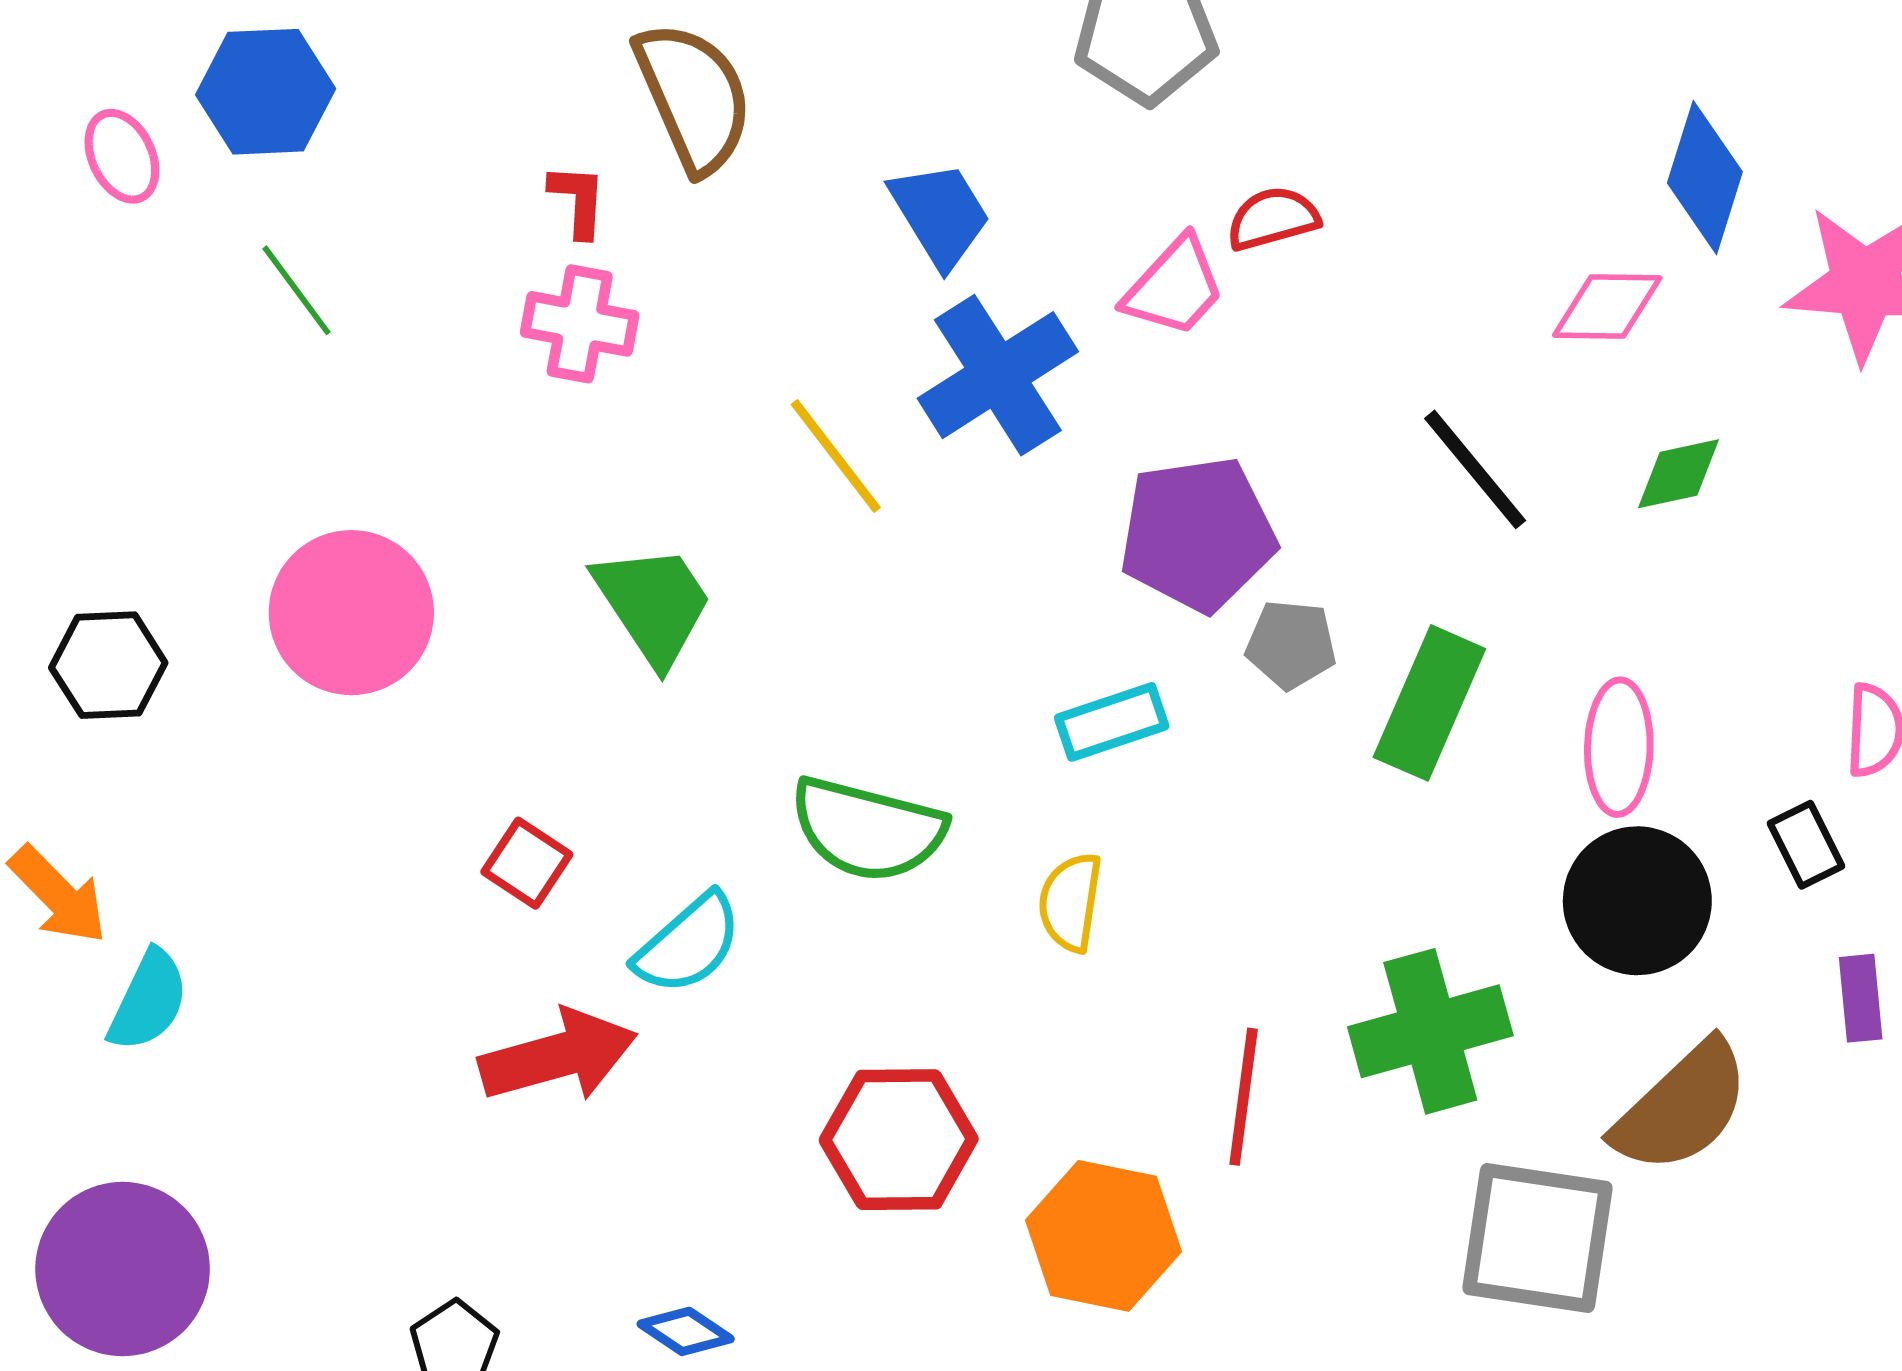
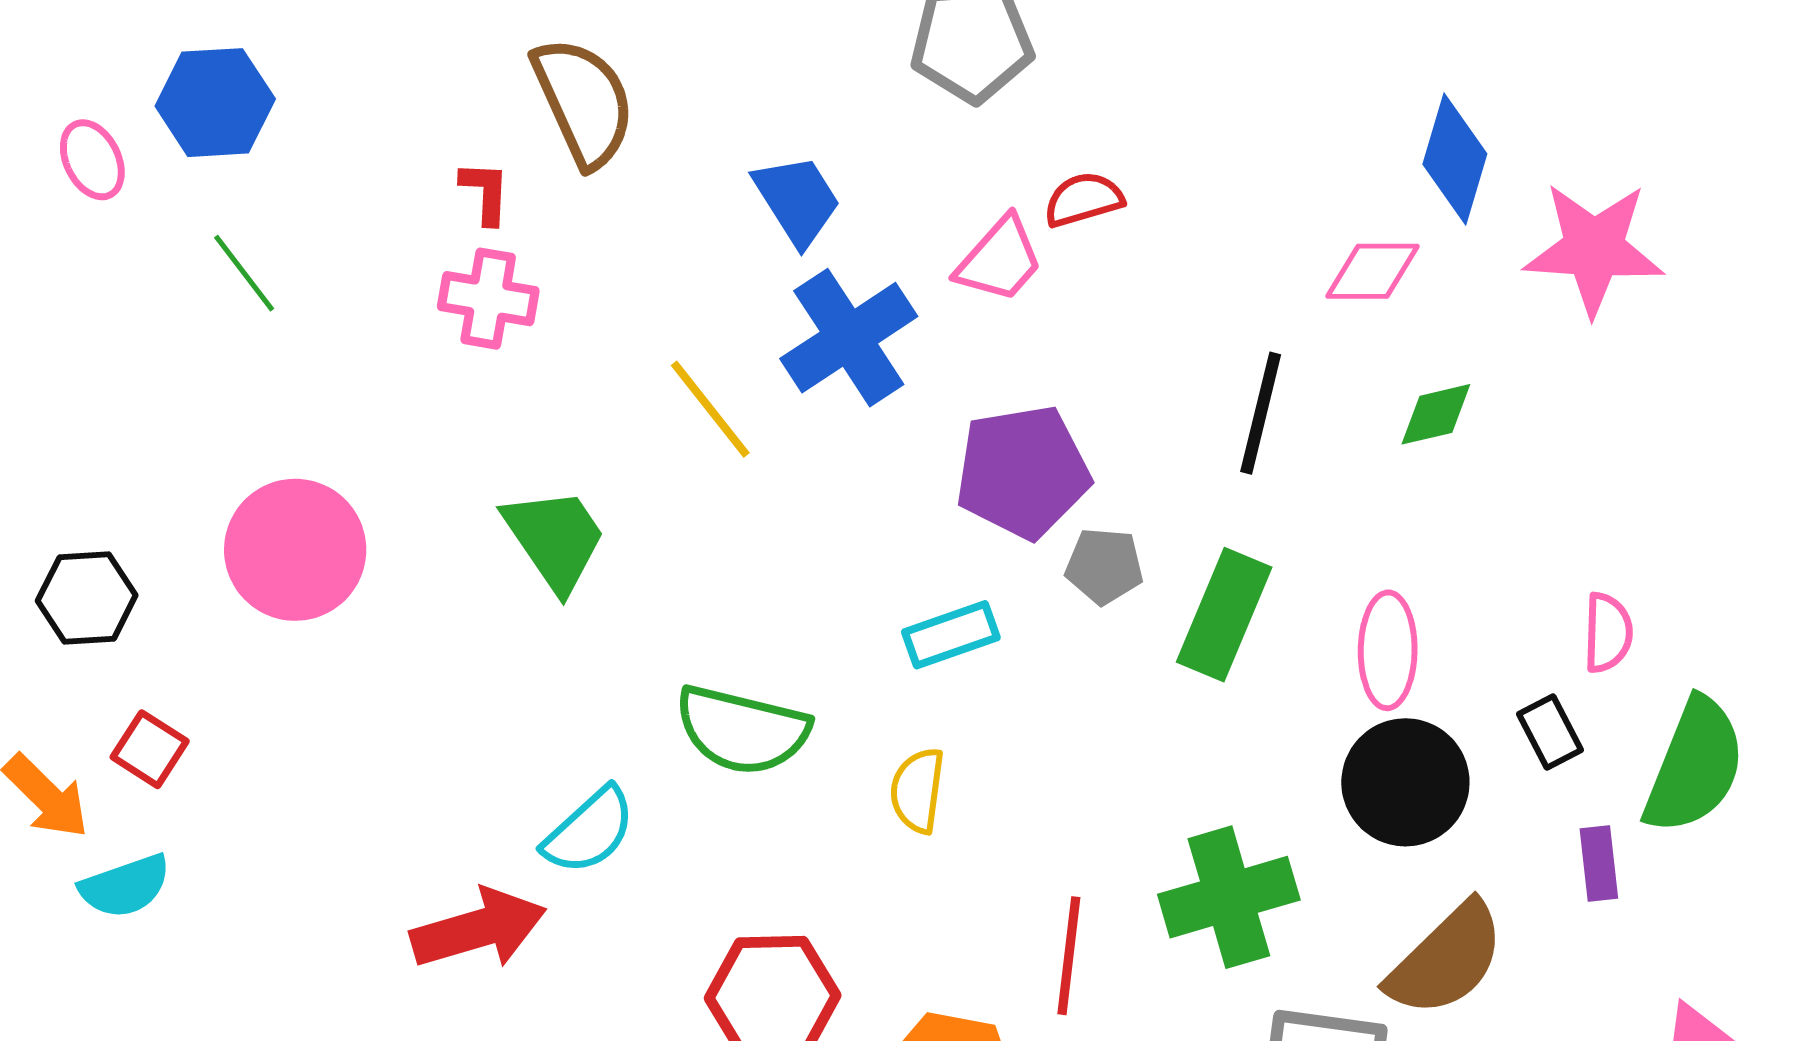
black line: (1475, 469) -> (1261, 413), turned 54
red square: (527, 863) -> (150, 749), moved
cyan semicircle: (148, 1001) -> (125, 886), turned 46

